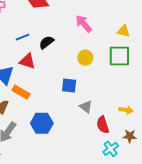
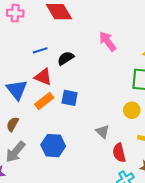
yellow circle: (85, 58) -> (132, 110), moved
blue square: (69, 86) -> (70, 98), moved
orange rectangle: (21, 92) -> (44, 101), moved, turned -72

